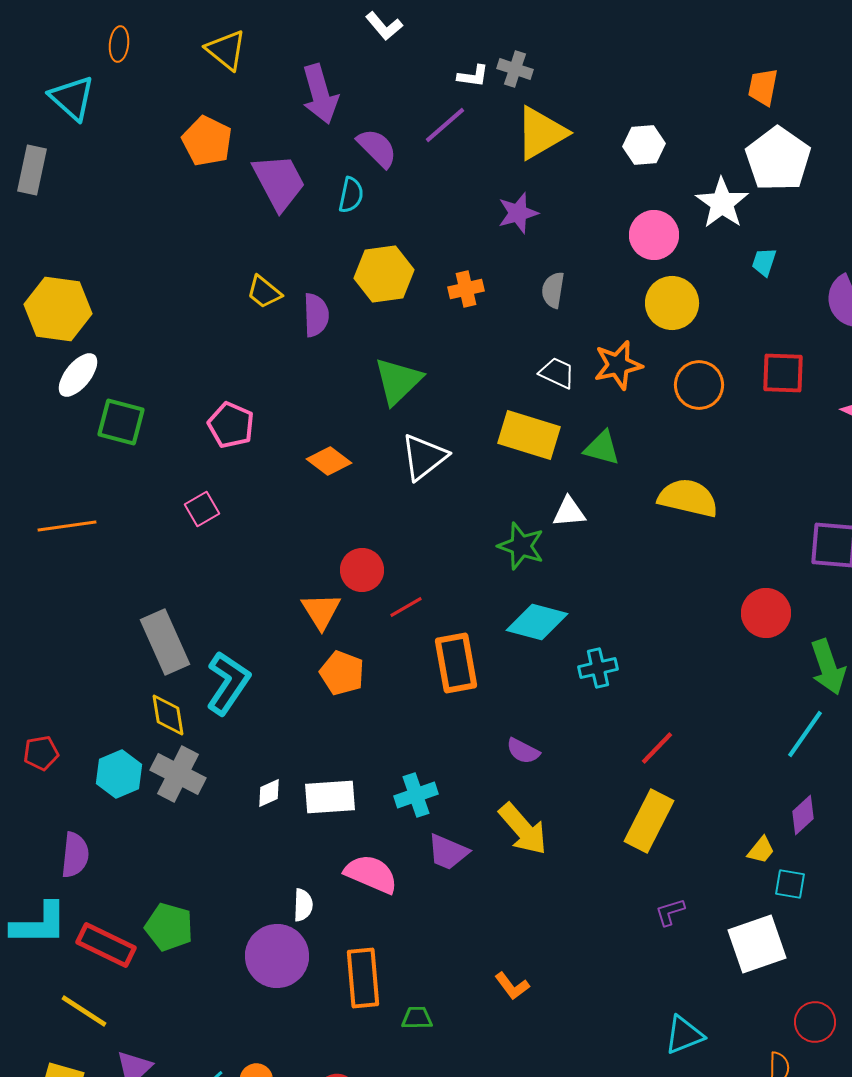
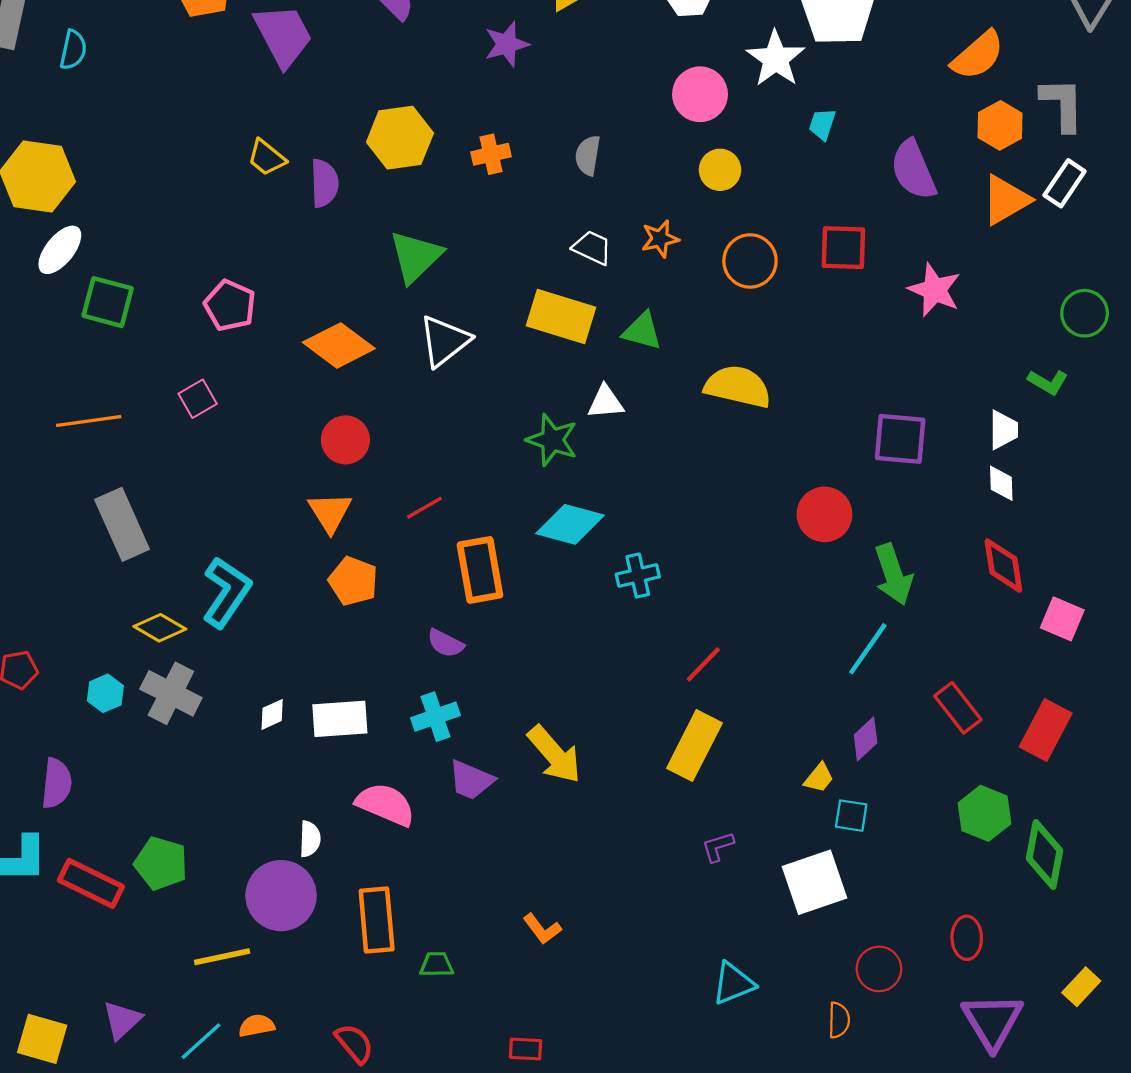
cyan semicircle: (351, 195) -> (73, 50), moved
purple star: (518, 213) -> (507, 44), moved
yellow circle: (672, 303) -> (720, 170), size x0.7
orange star: (618, 365) -> (660, 239), size x0.7
orange diamond: (329, 461) -> (339, 345), size x1.4
orange line: (67, 526) -> (89, 421), moved
red circle: (362, 570) -> (345, 440), moved
gray rectangle: (165, 642) -> (122, 524), moved
yellow diamond: (168, 715) -> (160, 628), turned -51
purple semicircle: (523, 751) -> (445, 643), moved
cyan hexagon: (119, 774) -> (105, 693), size x0.7
yellow line: (84, 1011) -> (222, 957), moved, turned -45

